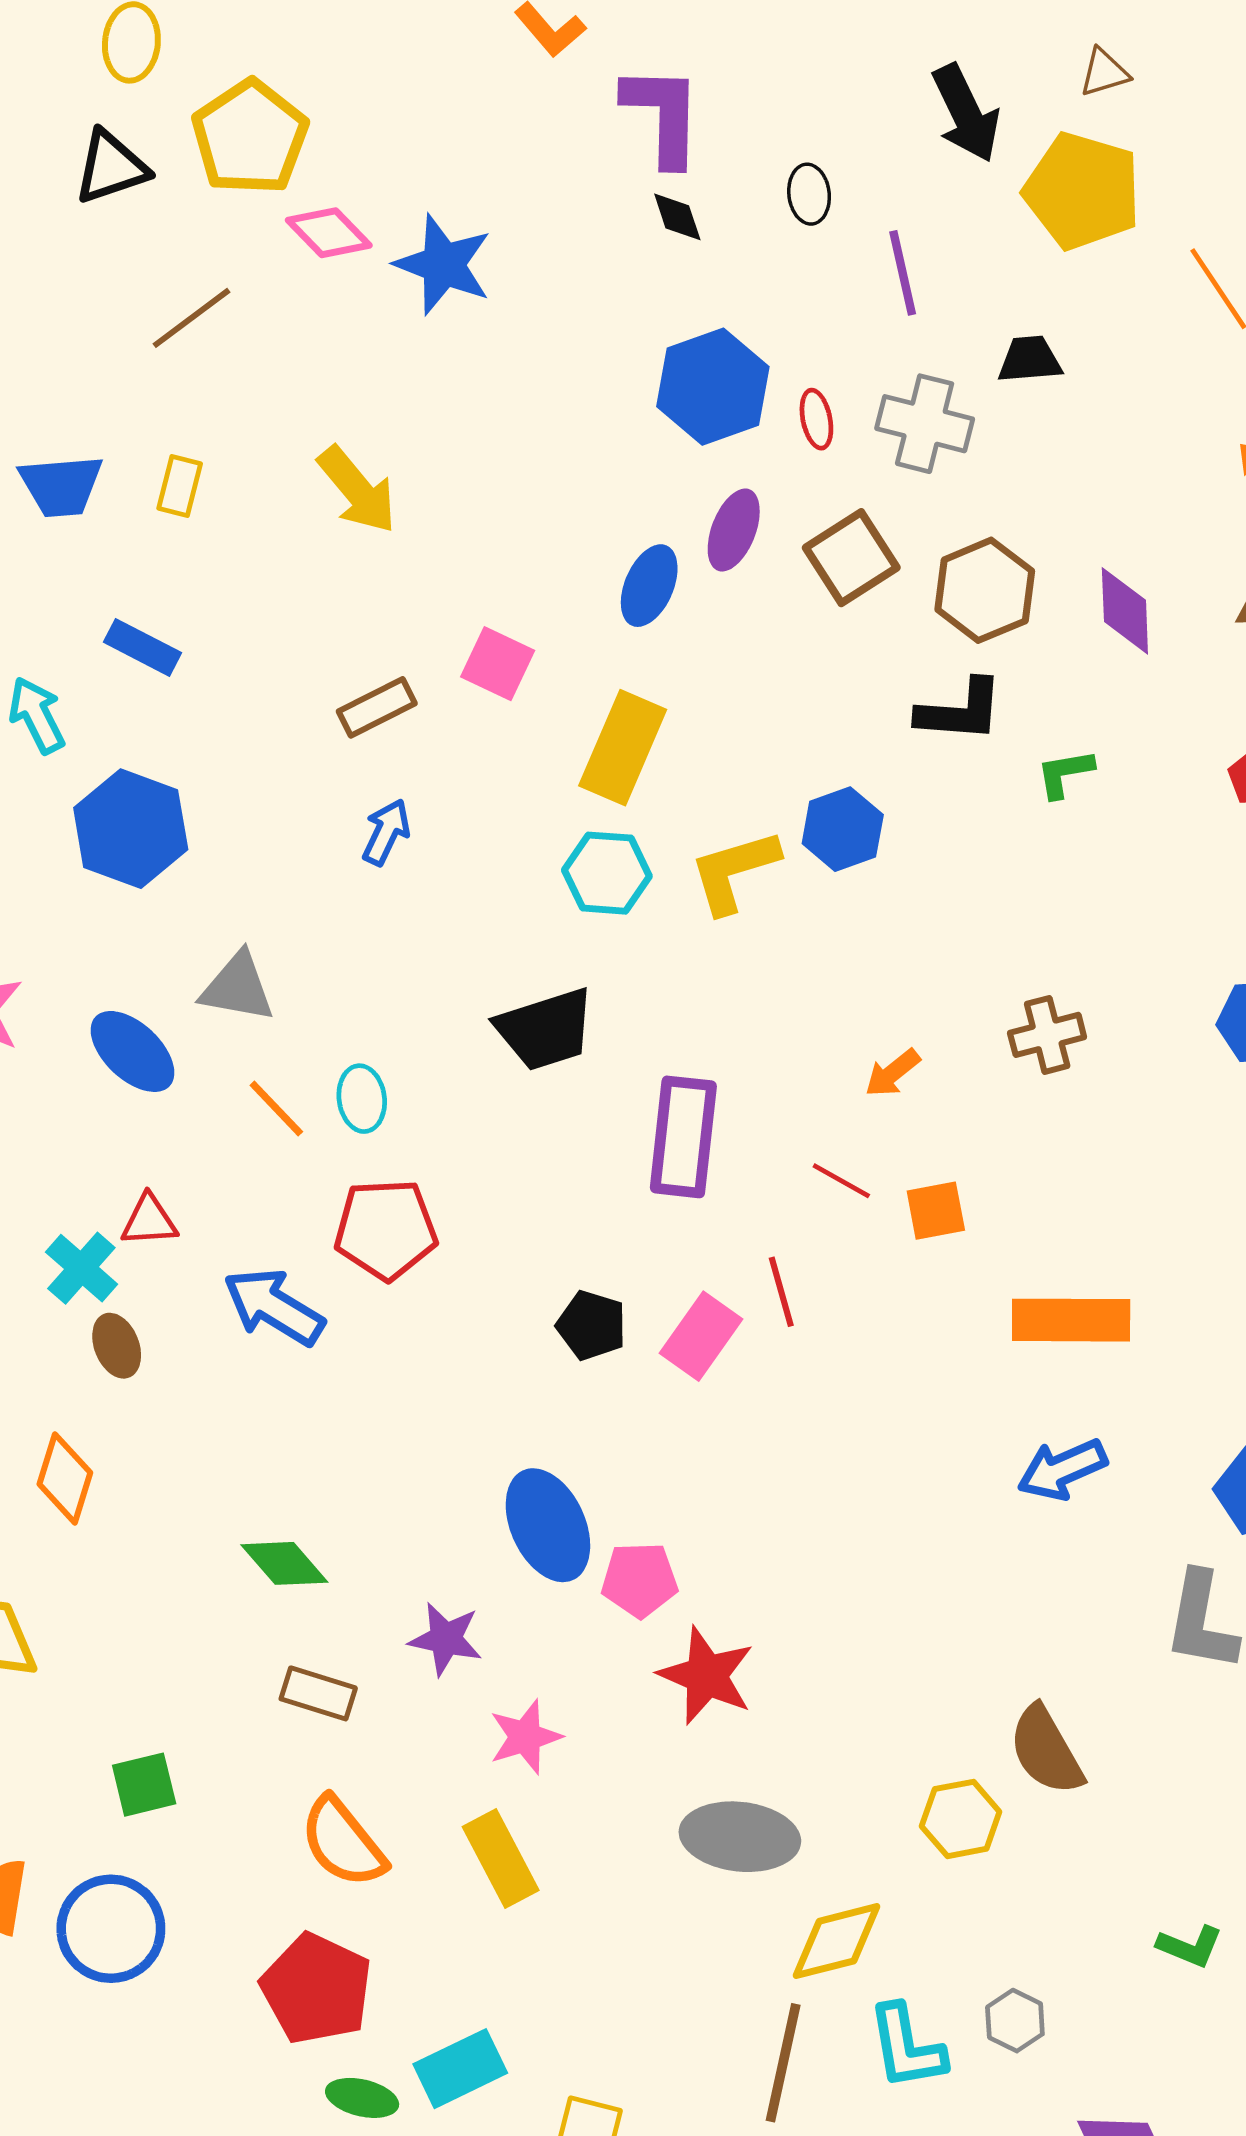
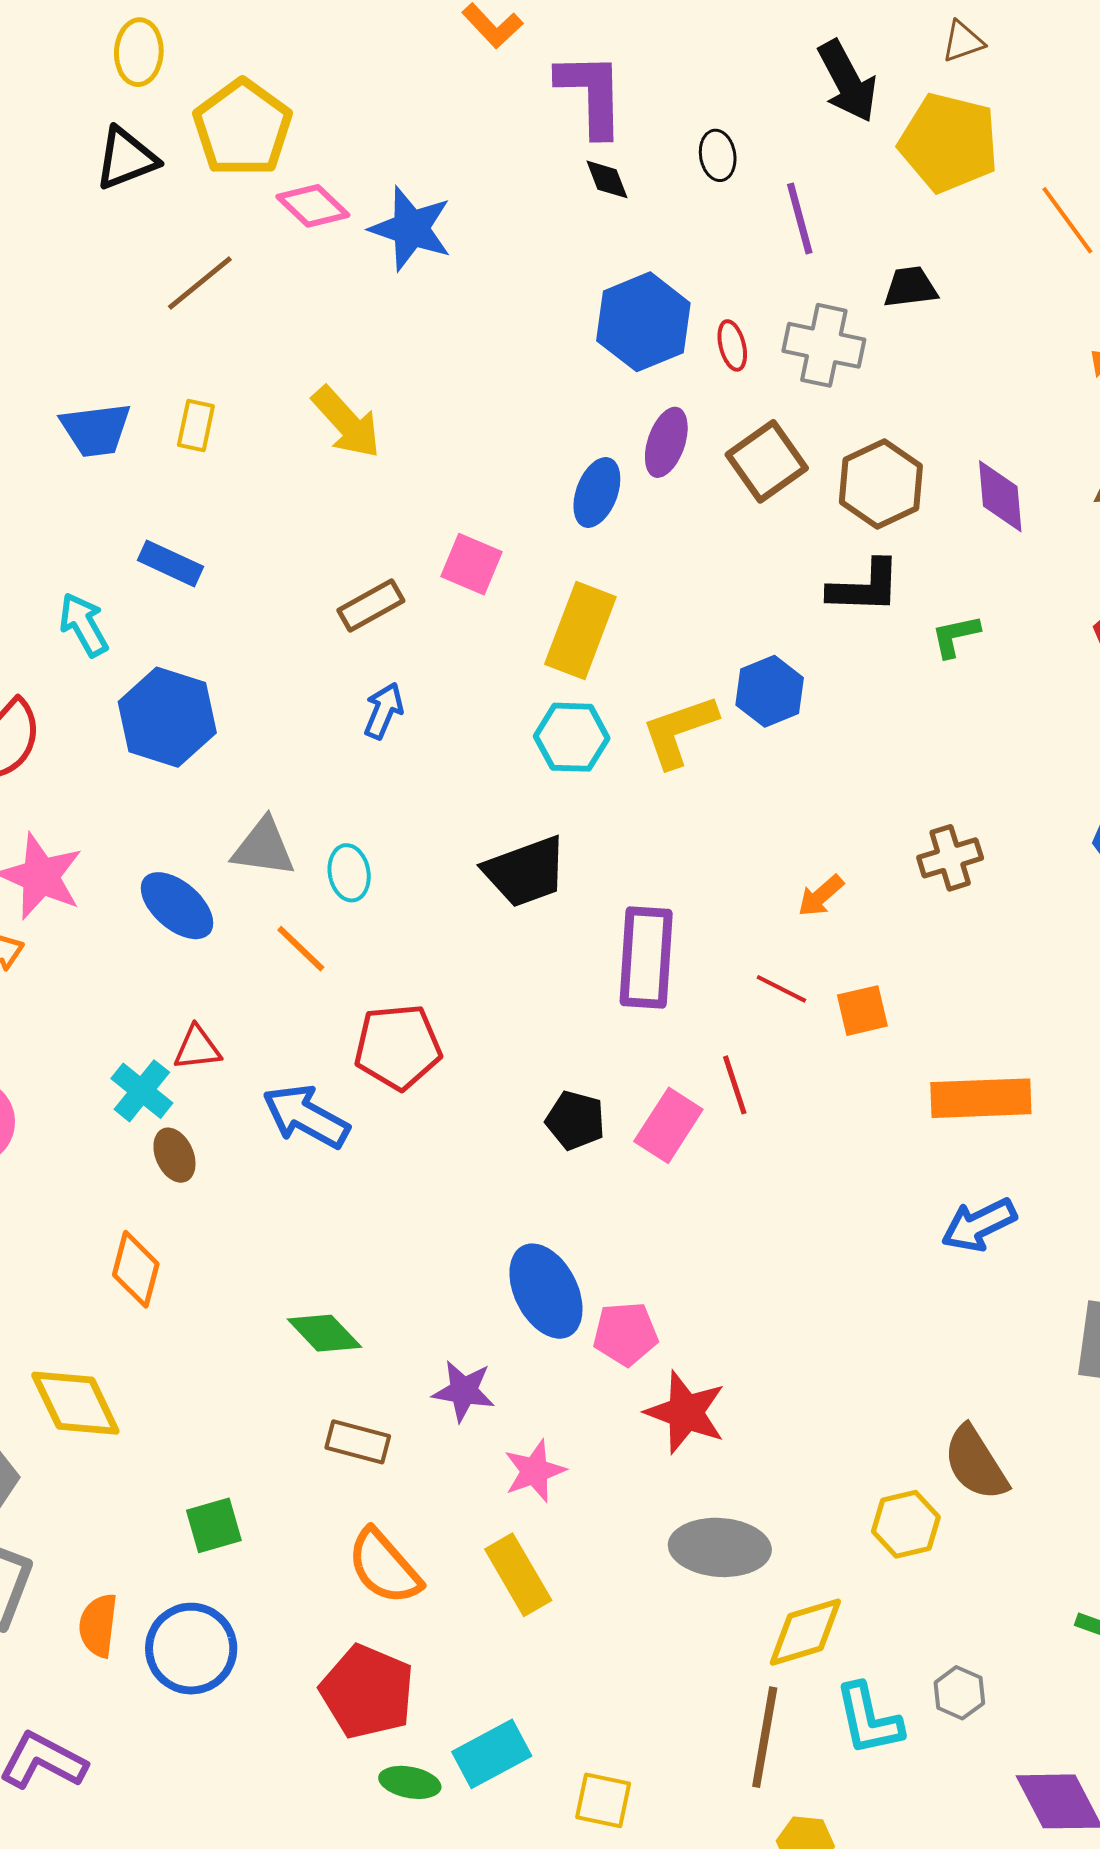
cyan ellipse: (362, 1099) -> (349, 873), moved

